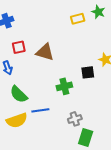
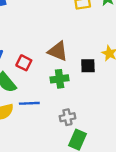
red square: (19, 47) -> (24, 63), moved, turned 32
brown triangle: (45, 52) -> (58, 51), moved

